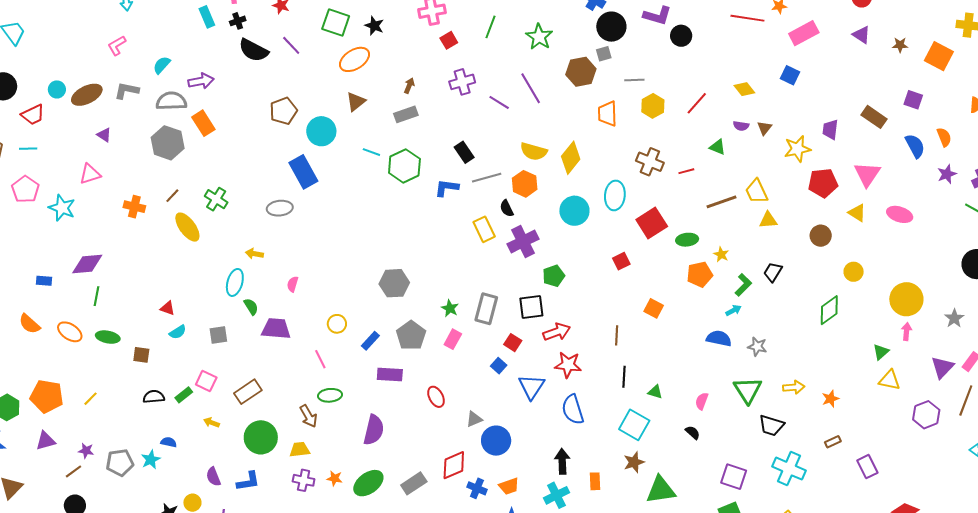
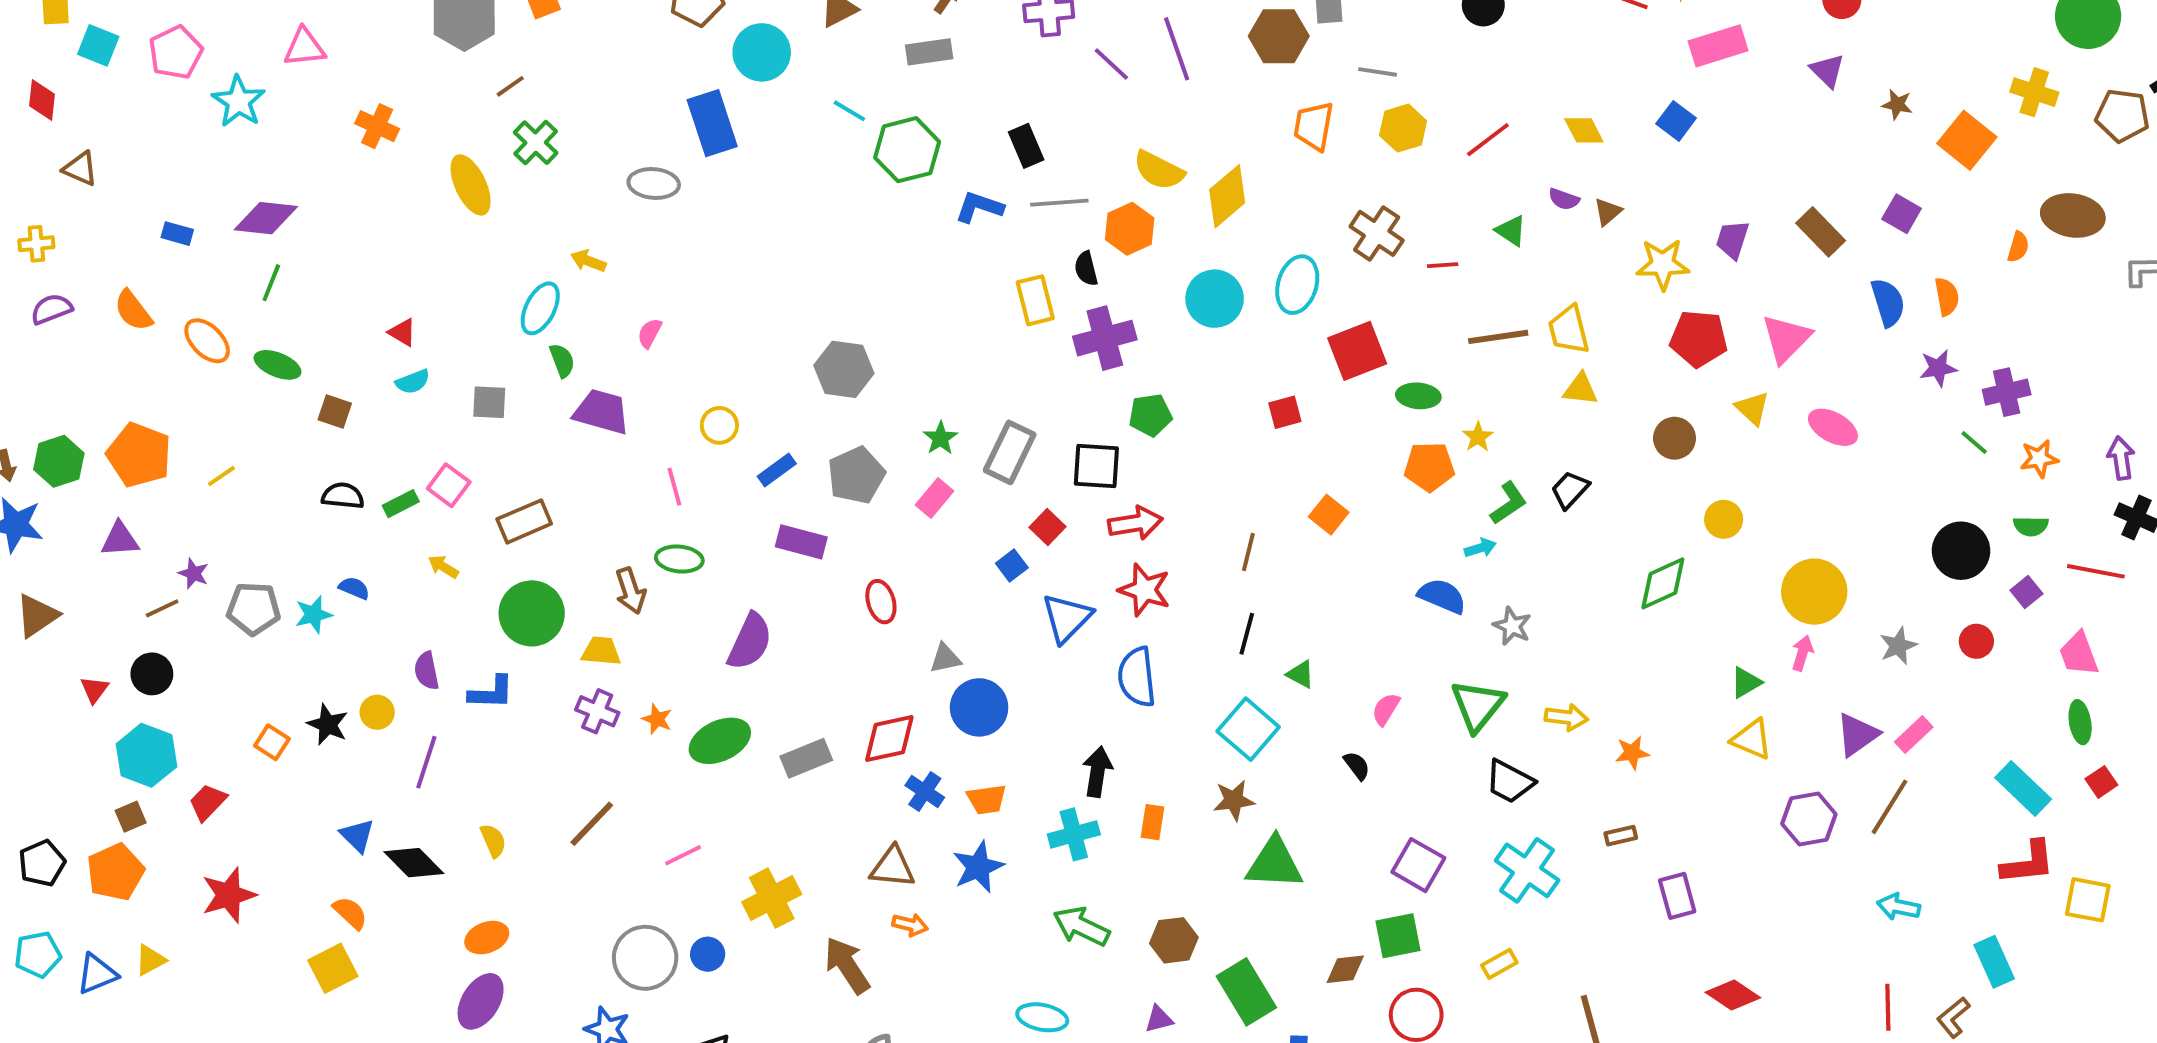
brown line: (172, 196) -> (510, 86), moved

